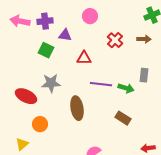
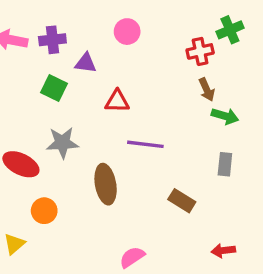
brown arrow: (144, 39) -> (207, 90), moved, turned 64
red cross: (115, 40) -> (200, 51), moved, turned 35
gray rectangle: (144, 75) -> (225, 164), moved
green arrow: (126, 88) -> (225, 116), moved

